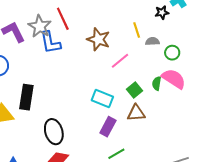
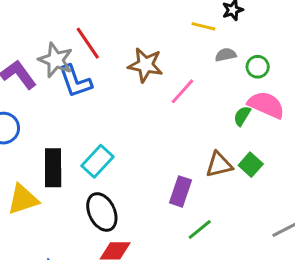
yellow line: (137, 30) -> (203, 26), moved, turned -49
green semicircle: (157, 83) -> (242, 116), turned 32
green square: (135, 90) -> (251, 165), moved
cyan rectangle: (102, 98) -> (97, 161), moved, turned -60

